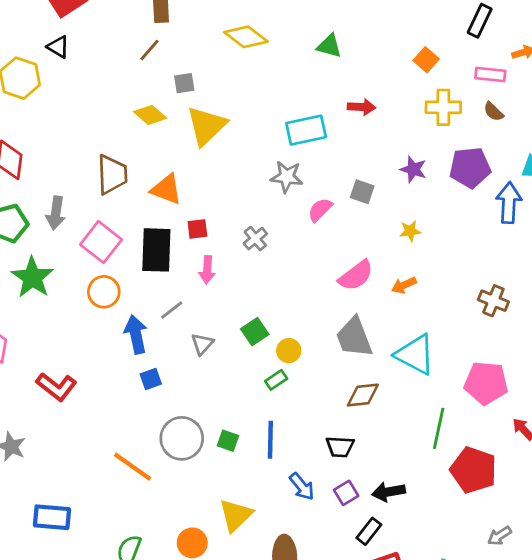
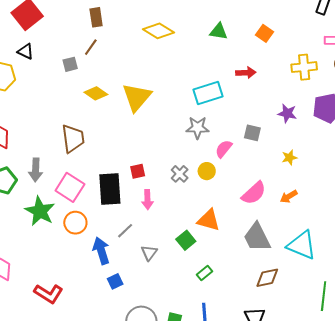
orange square: (426, 60) -> (265, 33), moved
gray square: (184, 83) -> (70, 64), moved
orange triangle: (166, 189) -> (209, 220), moved
green star: (32, 277) -> (40, 211), moved
yellow circle: (289, 351) -> (207, 171), moved

